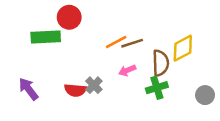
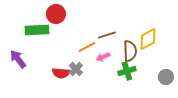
orange line: (116, 42) -> (87, 47), moved
purple arrow: (28, 89) -> (18, 59), moved

